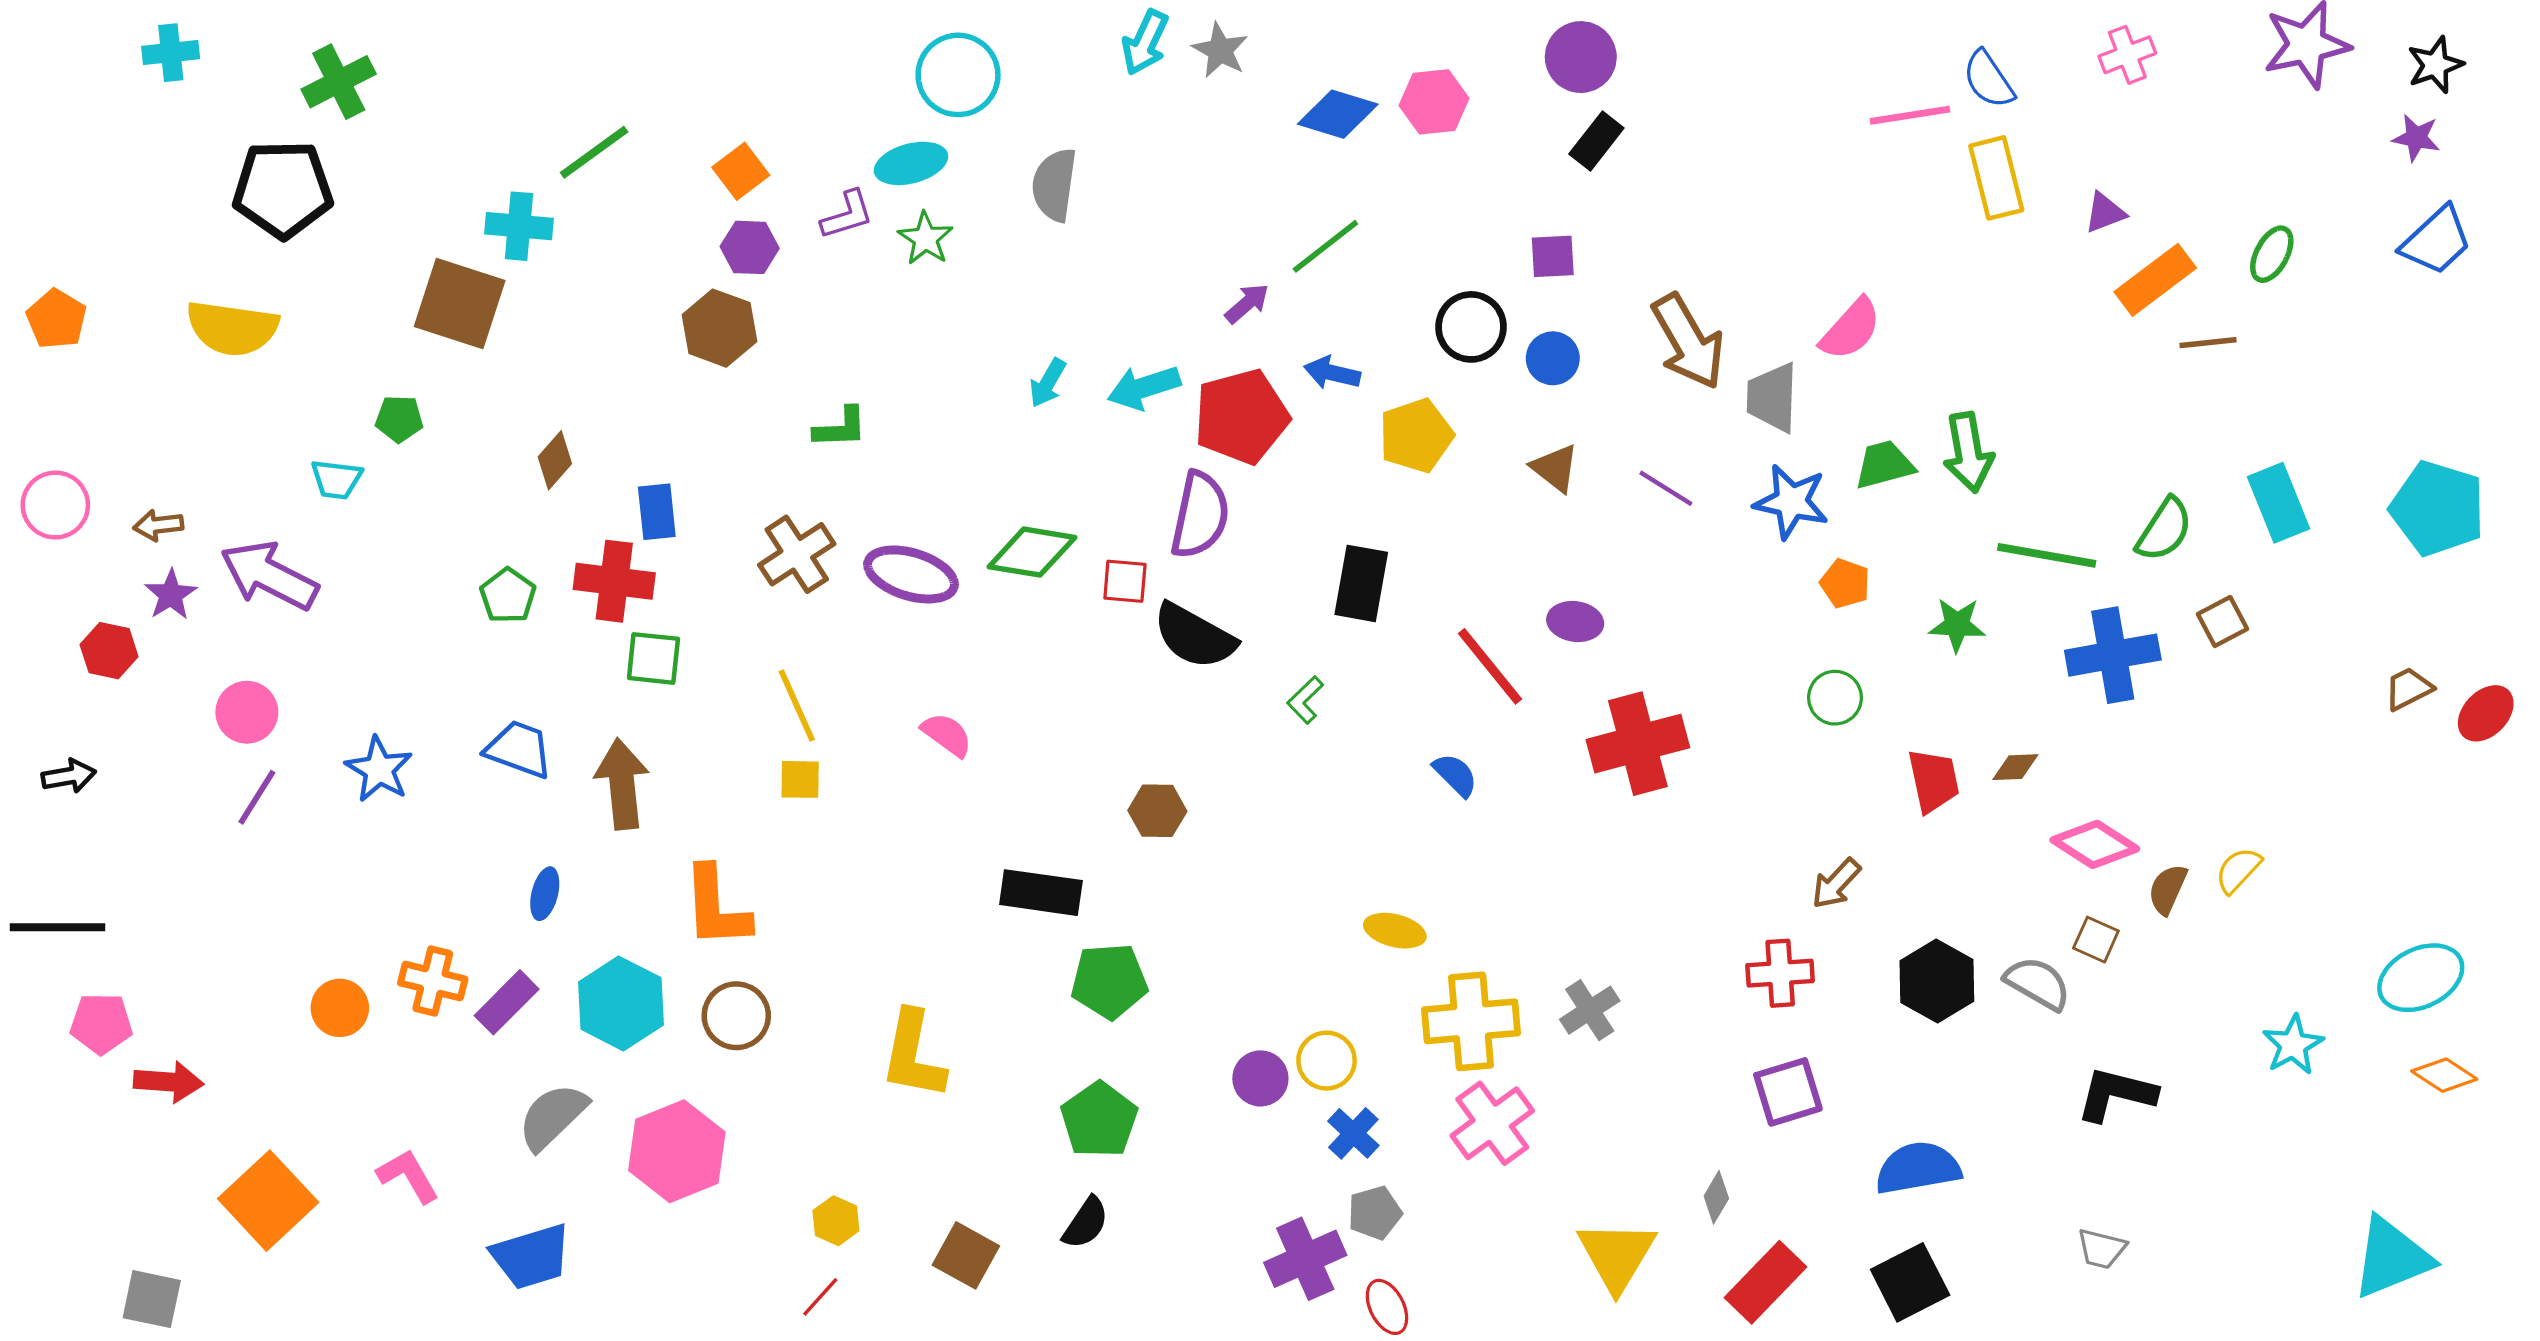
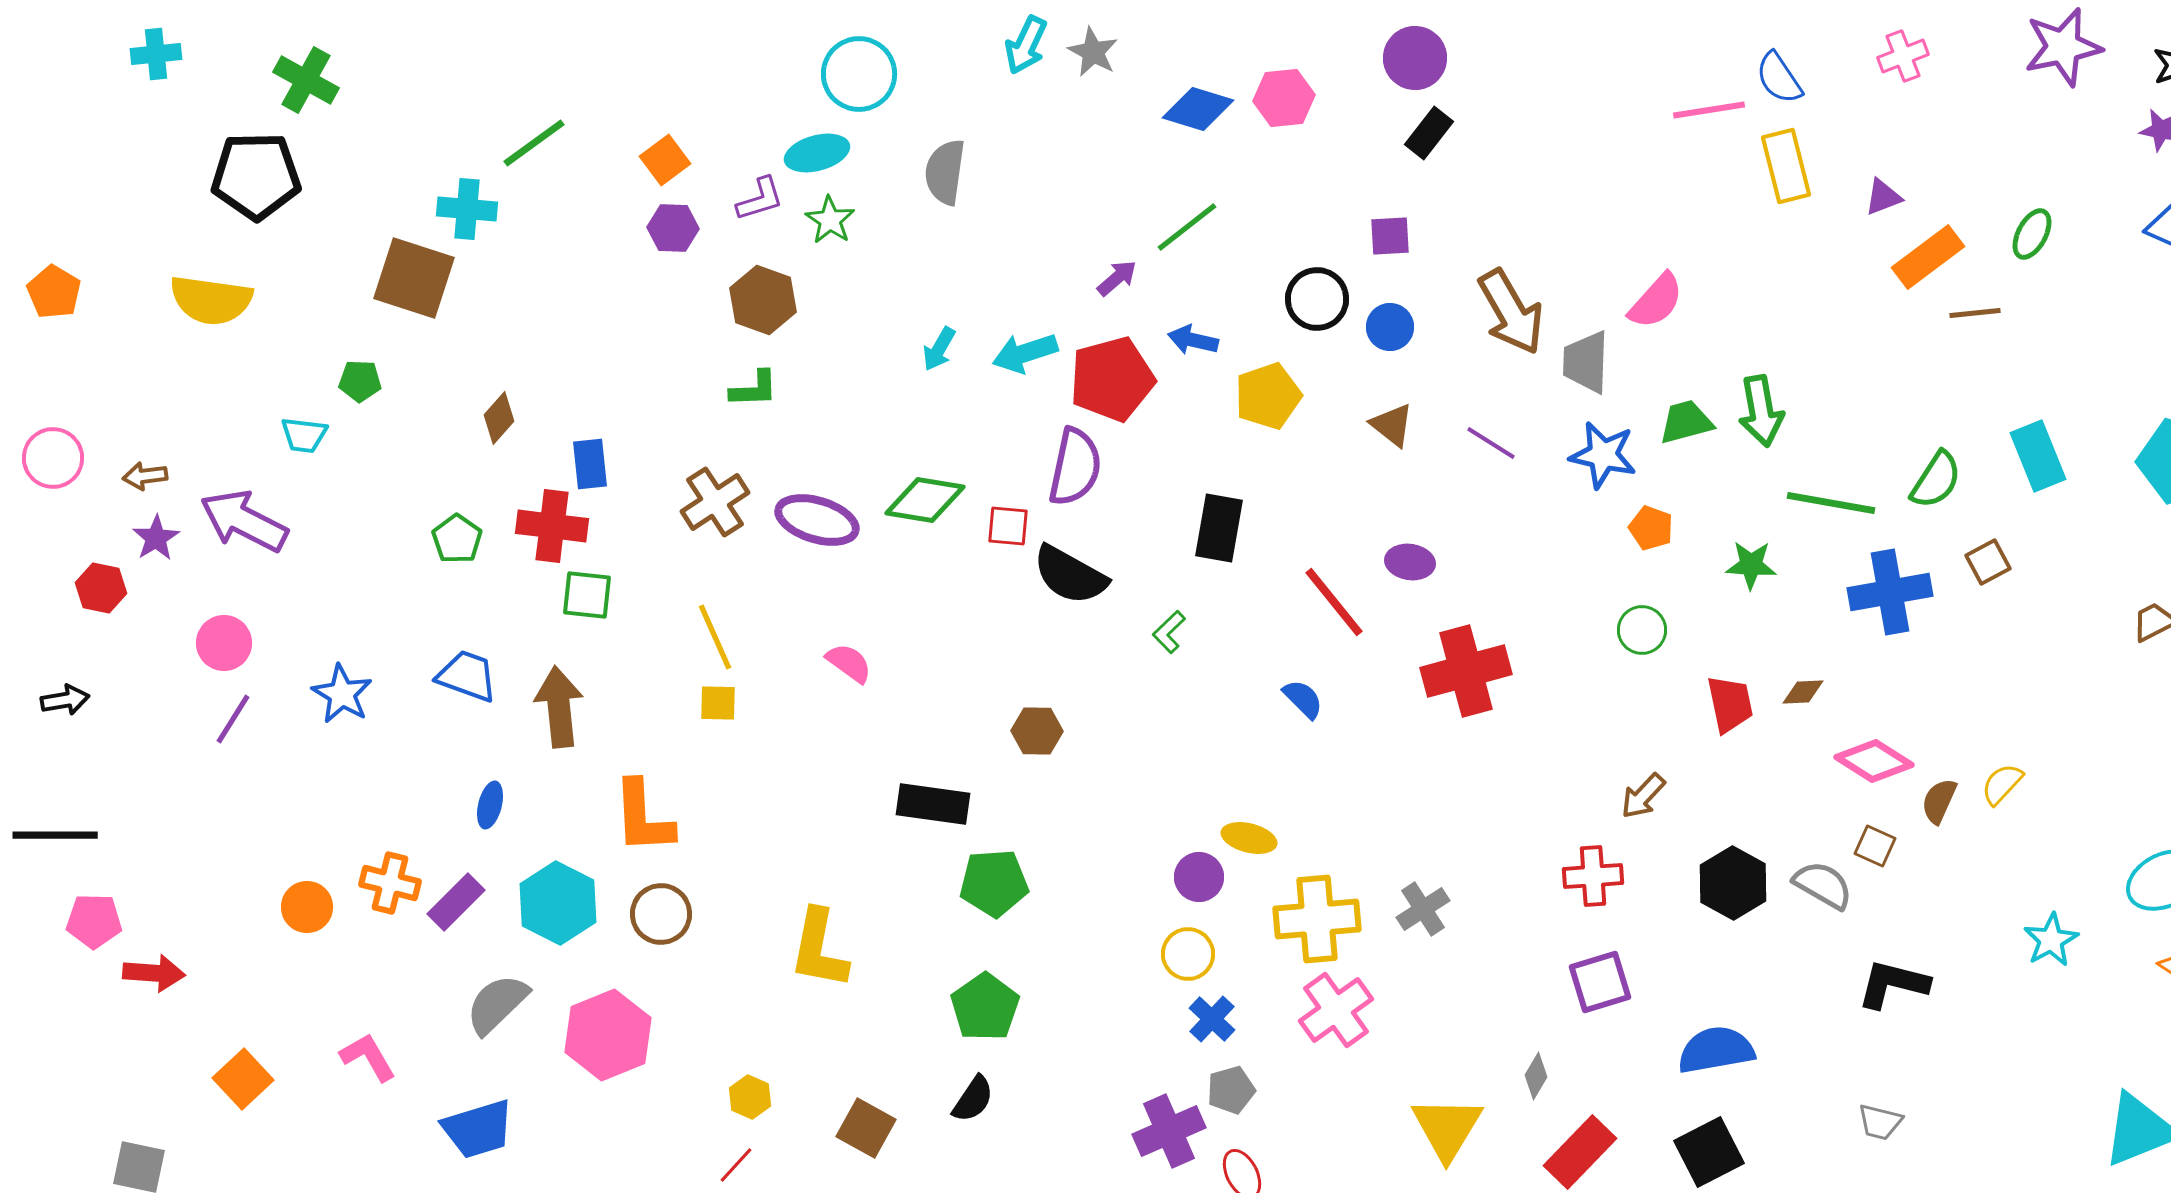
green cross: (339, 82) -> (306, 80), turned -34
brown hexagon: (719, 328) -> (763, 300), moved
purple circle: (1260, 1078) -> (1199, 877), moved
orange square: (268, 1201) -> (243, 1079), size x0.7

